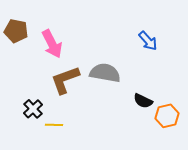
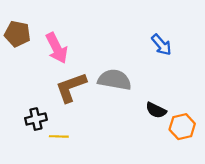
black cross: (33, 109) -> (36, 119), turned 30

